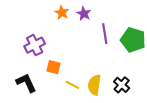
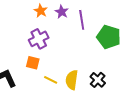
purple line: (105, 34) -> (82, 20), moved
purple cross: (35, 45) -> (39, 39), moved

